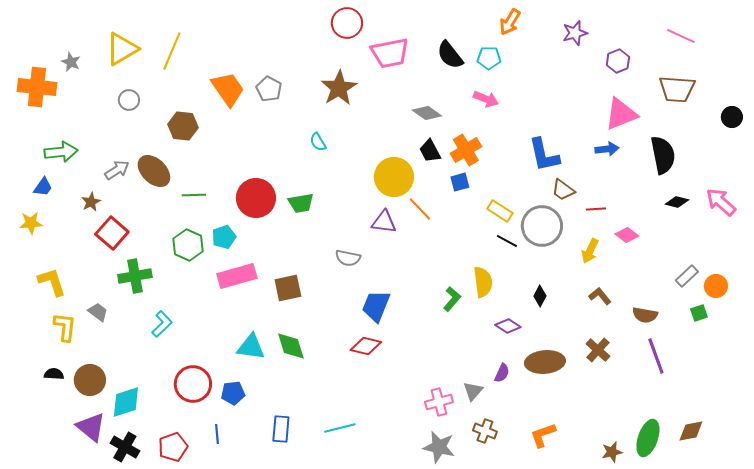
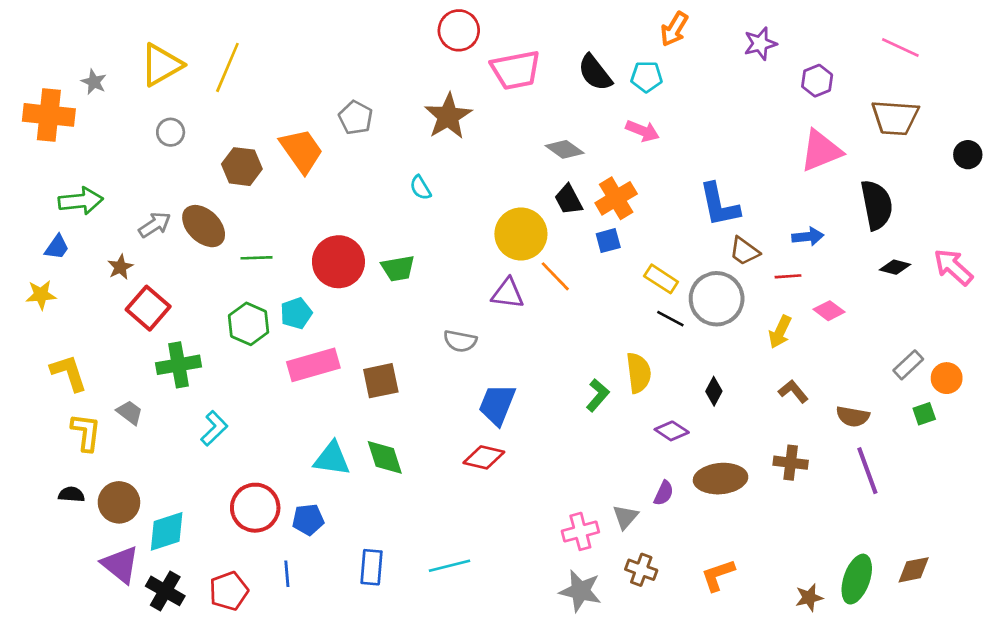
orange trapezoid: (228, 89) -> (301, 151), moved
blue arrow: (607, 149) -> (808, 237), moved
brown cross: (598, 350) -> (791, 463), turned -35

